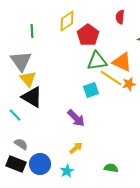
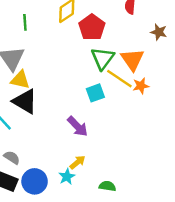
green triangle: (97, 61) -> (103, 58), turned -45
orange triangle: (122, 62) -> (132, 60), turned 30
yellow triangle: (28, 79) -> (20, 80), turned -36
green semicircle: (111, 168) -> (107, 186), moved
cyan star: (67, 171) -> (67, 177), moved

